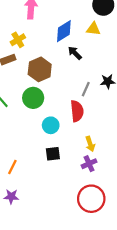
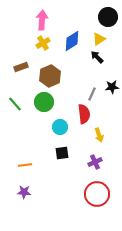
yellow triangle: (93, 29) -> (99, 39), turned -40
yellow cross: (18, 40) -> (43, 43), moved
black arrow: (75, 53) -> (97, 57), moved
yellow arrow: (90, 144) -> (99, 135), moved
orange line: (12, 167) -> (25, 165), turned 56

